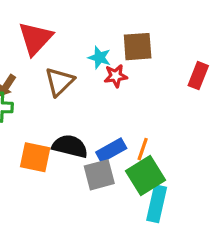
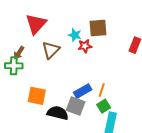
black semicircle: (70, 146) -> (58, 113), moved
gray square: (99, 175) -> (76, 106), turned 36
green square: (145, 176) -> (104, 106), size x0.6

